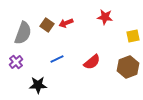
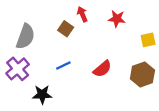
red arrow: (66, 23) -> (82, 14), moved, turned 88
brown square: (47, 25) -> (66, 29), moved
purple cross: (16, 62) -> (18, 69), size x1.5

